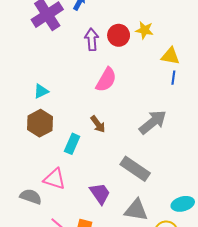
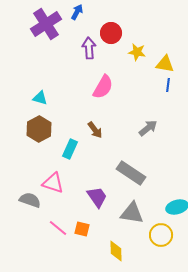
yellow star: (144, 30) -> (137, 52), moved
red circle: (119, 35) -> (111, 33), moved
cyan triangle: (41, 91) -> (40, 98), turned 42
gray arrow: (153, 122) -> (148, 128), size x0.7

